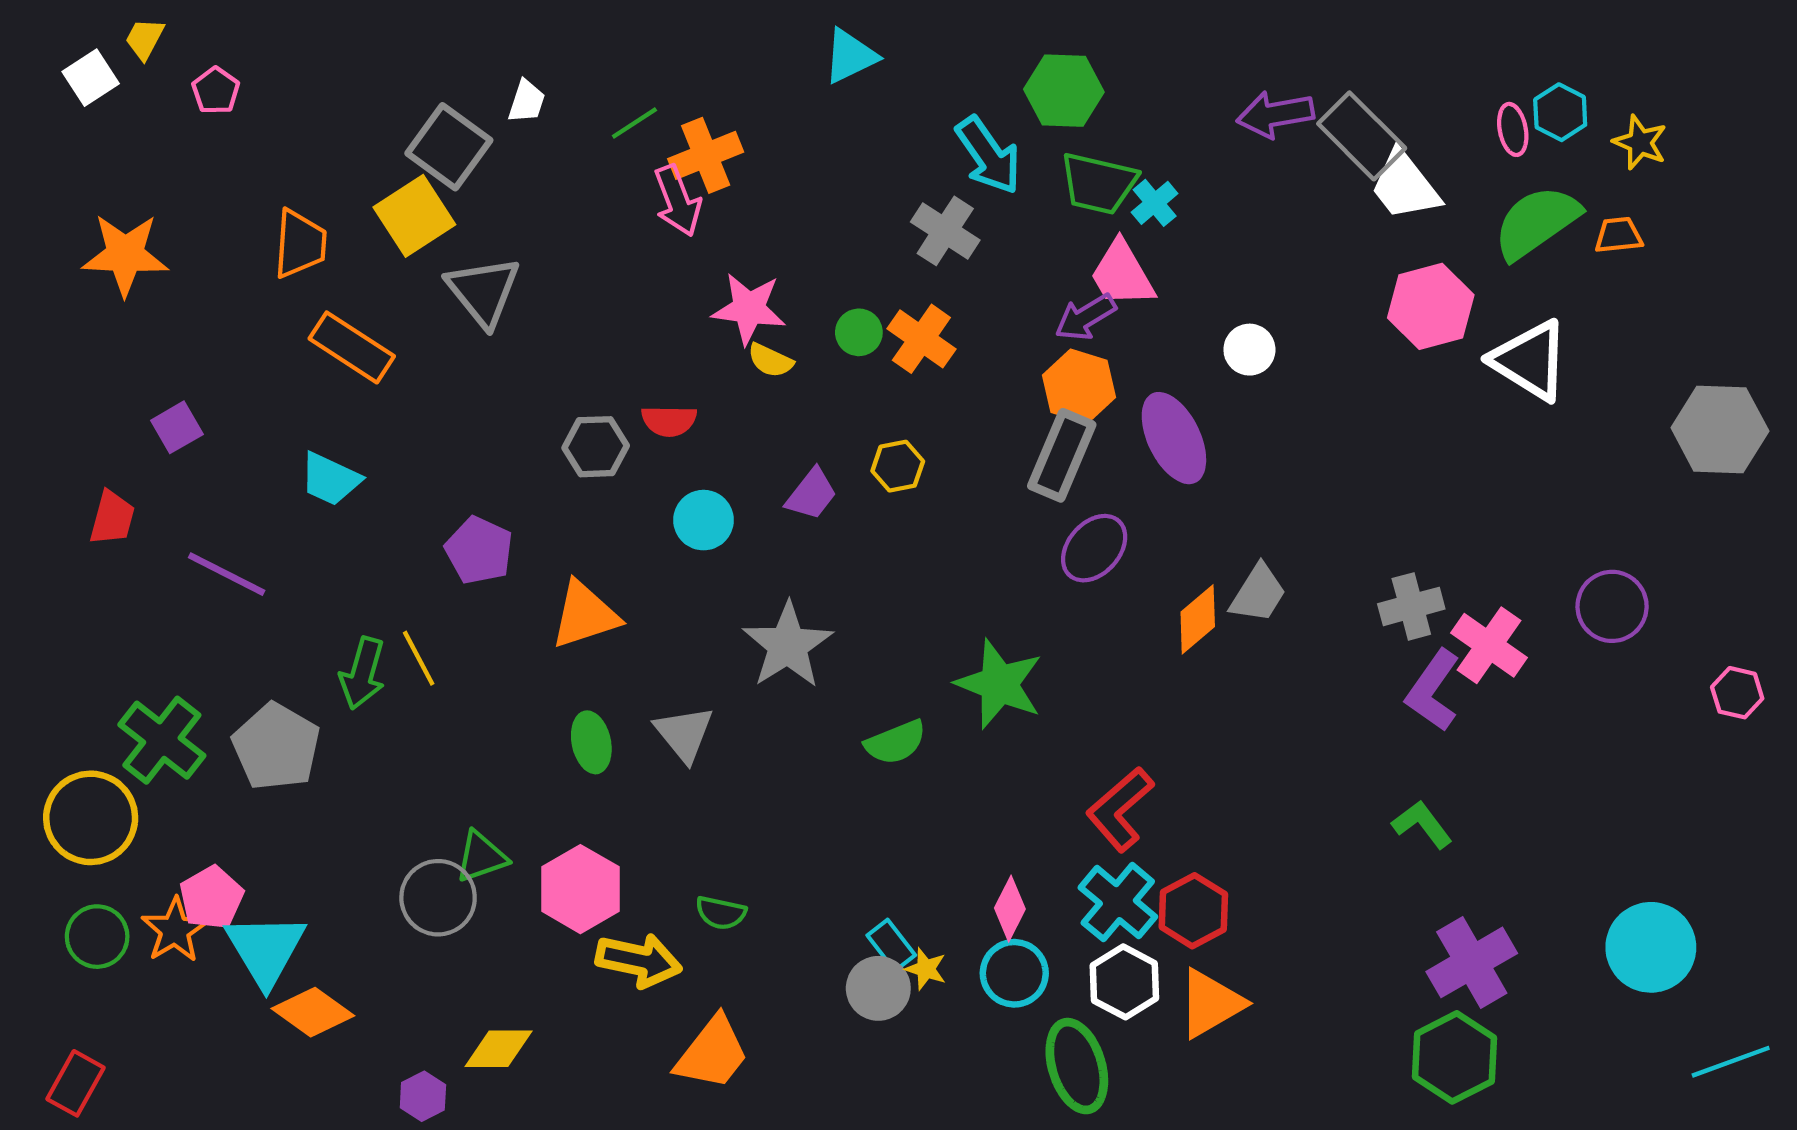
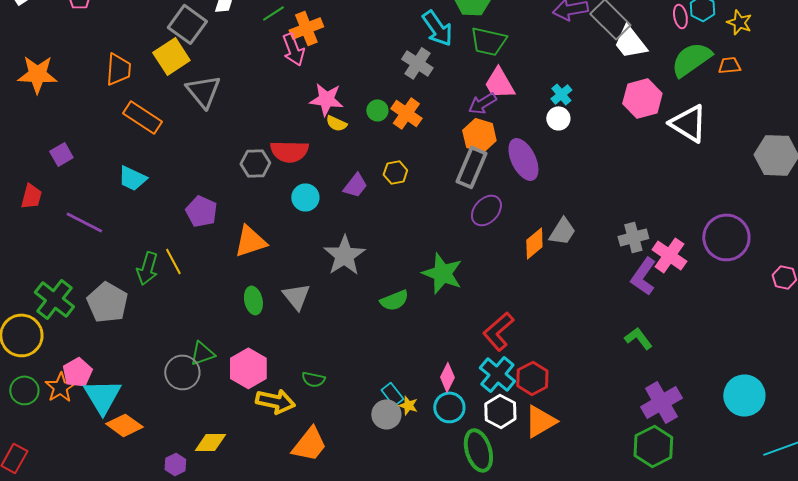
cyan cross: (1155, 203) -> (561, 94), moved
red semicircle: (669, 421) -> (289, 151), size x1.5
purple circle: (1612, 606) -> (726, 237), size x1.4

